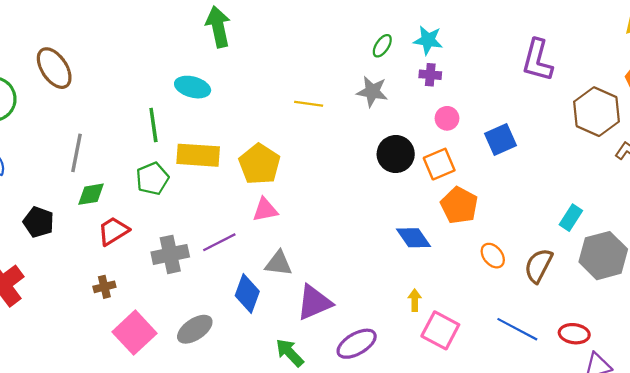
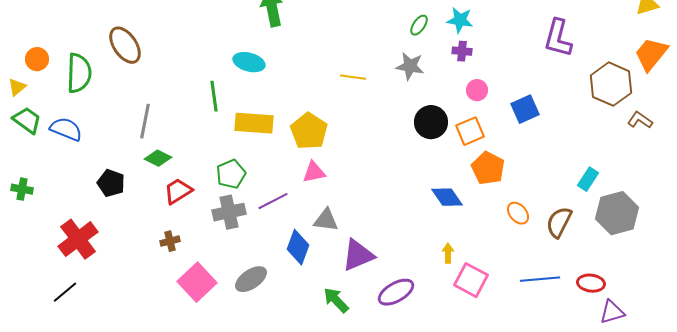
green pentagon: (152, 179) -> (231, 174), moved
green diamond: (91, 194) -> (158, 158), turned 36
blue line: (517, 329) -> (540, 279), turned -33

